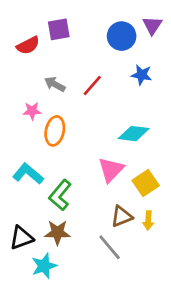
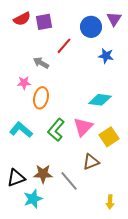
red semicircle: (28, 45) -> (22, 19), moved
red line: (92, 85) -> (64, 46), moved
green L-shape: (60, 195) -> (56, 130), moved
yellow arrow: (148, 220) -> (110, 202), moved
gray line: (110, 247) -> (69, 181), moved

